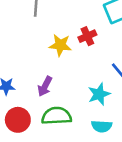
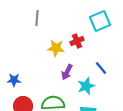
purple arrow: (45, 86) -> (67, 72), moved

